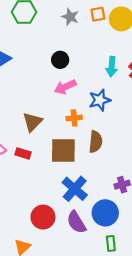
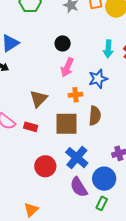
pink arrow: (65, 87) -> (67, 67), turned -42
red circle: (43, 217) -> (45, 166), moved
green rectangle: (111, 243) -> (102, 203), moved, turned 32

